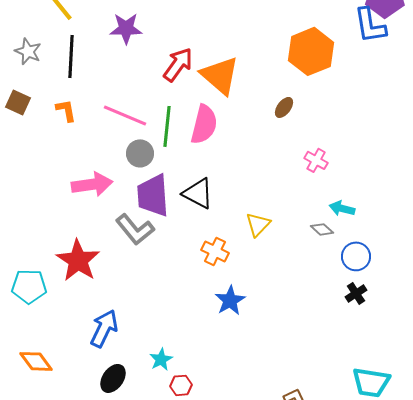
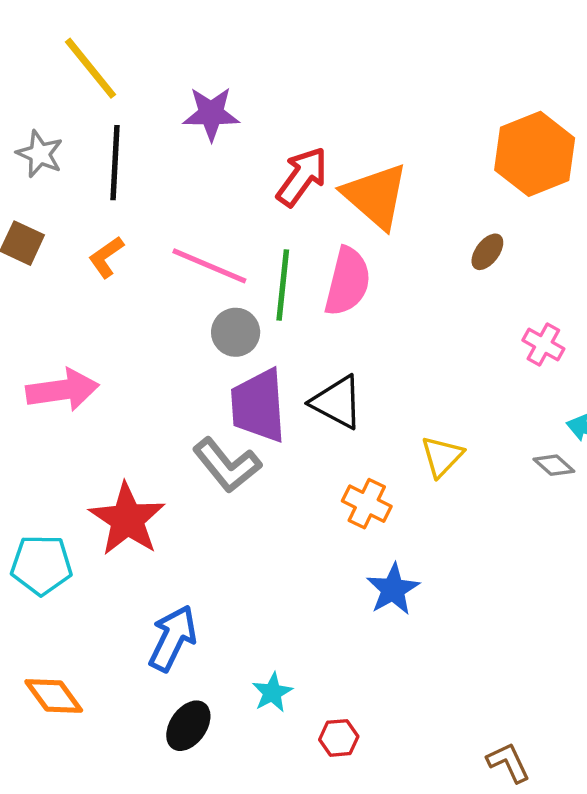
orange L-shape: (66, 110) -> (106, 257), turned -115
pink arrow: (92, 184) -> (62, 390), moved
red hexagon: (181, 385) -> (339, 738), moved

